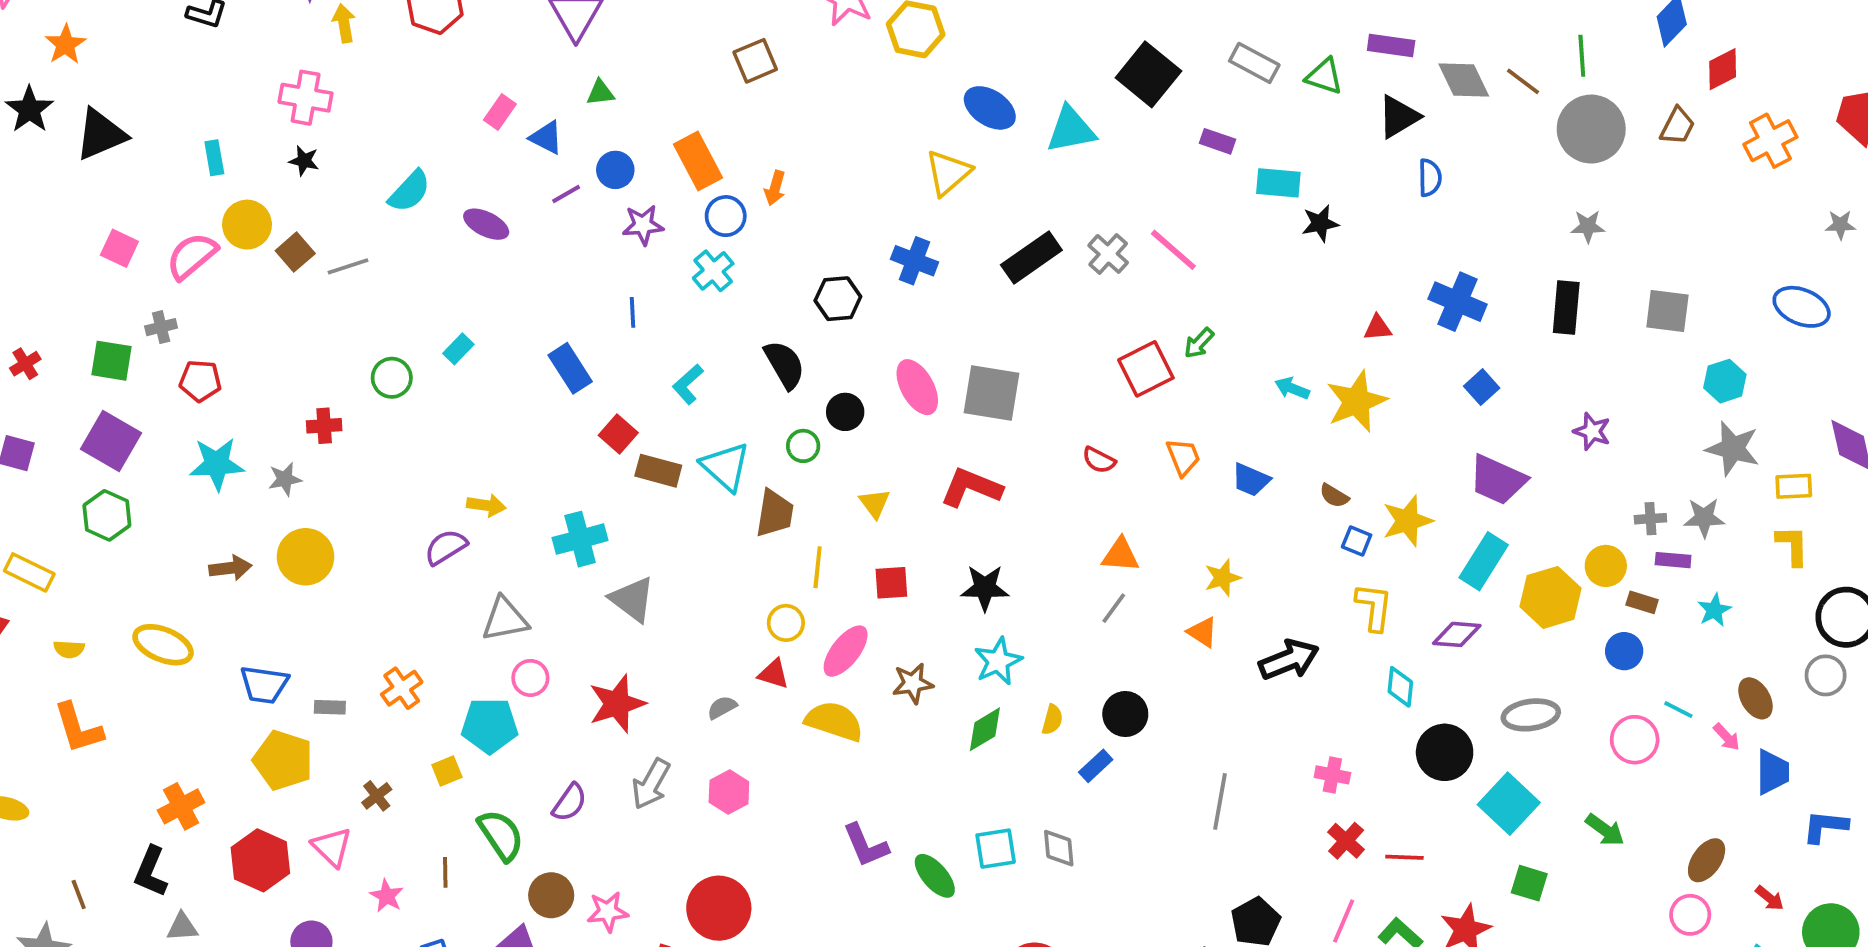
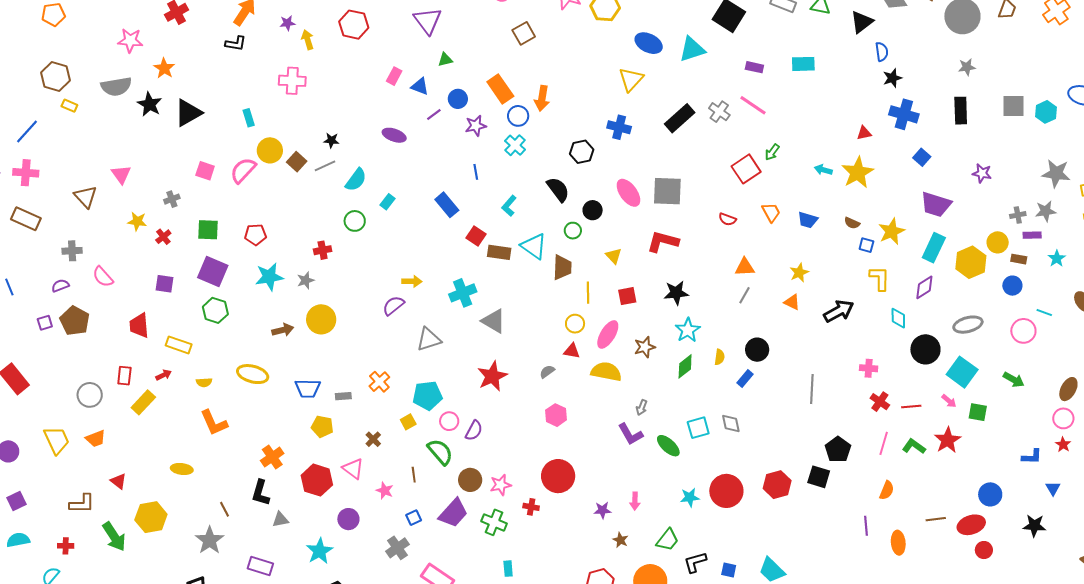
purple rectangle: (1218, 141) -> (754, 67), moved
black star: (304, 161) -> (331, 140), moved
orange arrow: (775, 188) -> (542, 98), size x1.4
cyan semicircle: (409, 191) -> (356, 180), moved
black star: (1320, 223) -> (892, 78), moved
gray cross: (161, 327) -> (172, 199), moved
cyan hexagon: (1725, 381) -> (1046, 112), moved
purple diamond: (1457, 634) -> (924, 287), turned -30
pink circle: (530, 678) -> (449, 421), moved
pink arrow: (1727, 737) -> (949, 401), moved
yellow pentagon: (283, 760) -> (322, 427), size x0.7
gray arrow: (651, 784) -> (642, 407), moved, size x0.6

